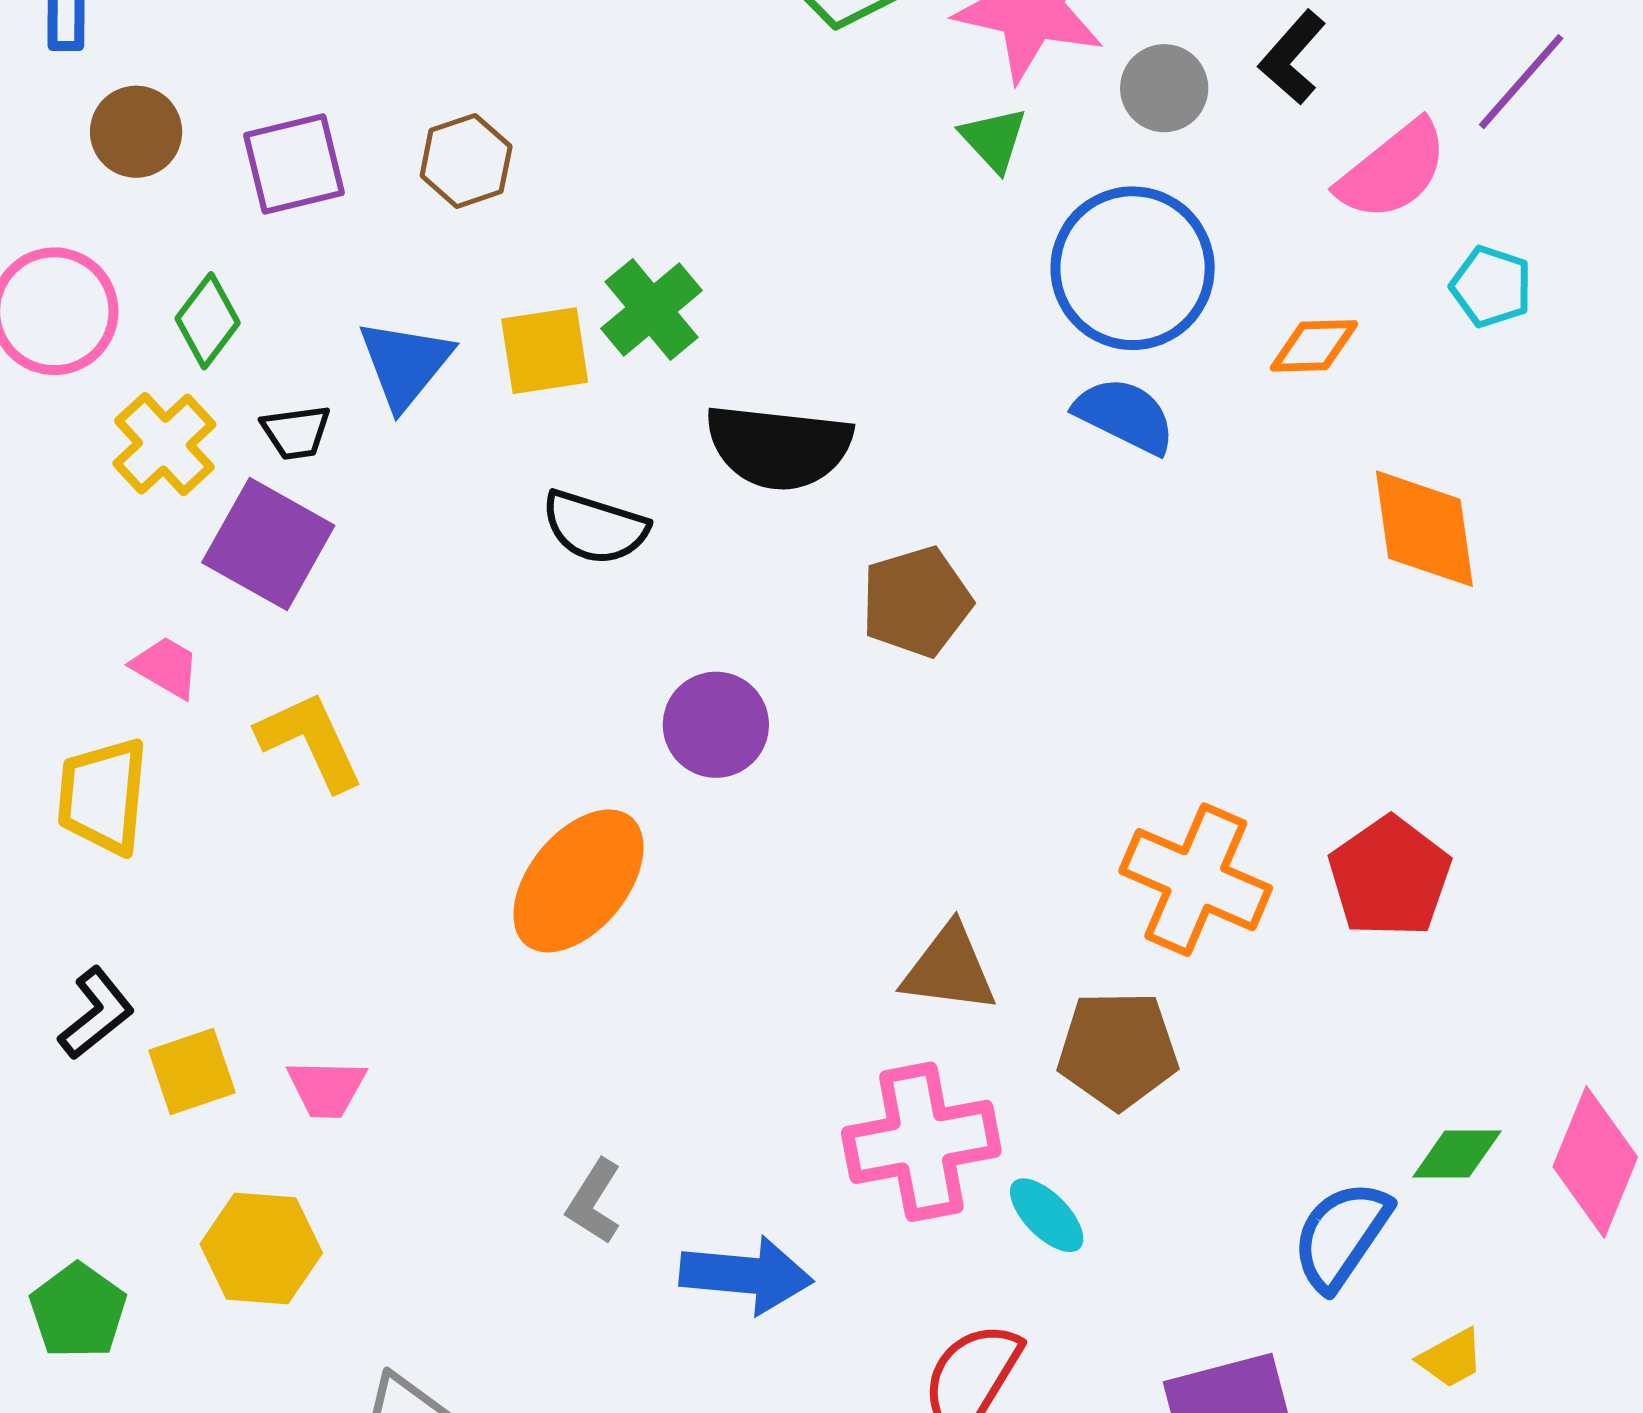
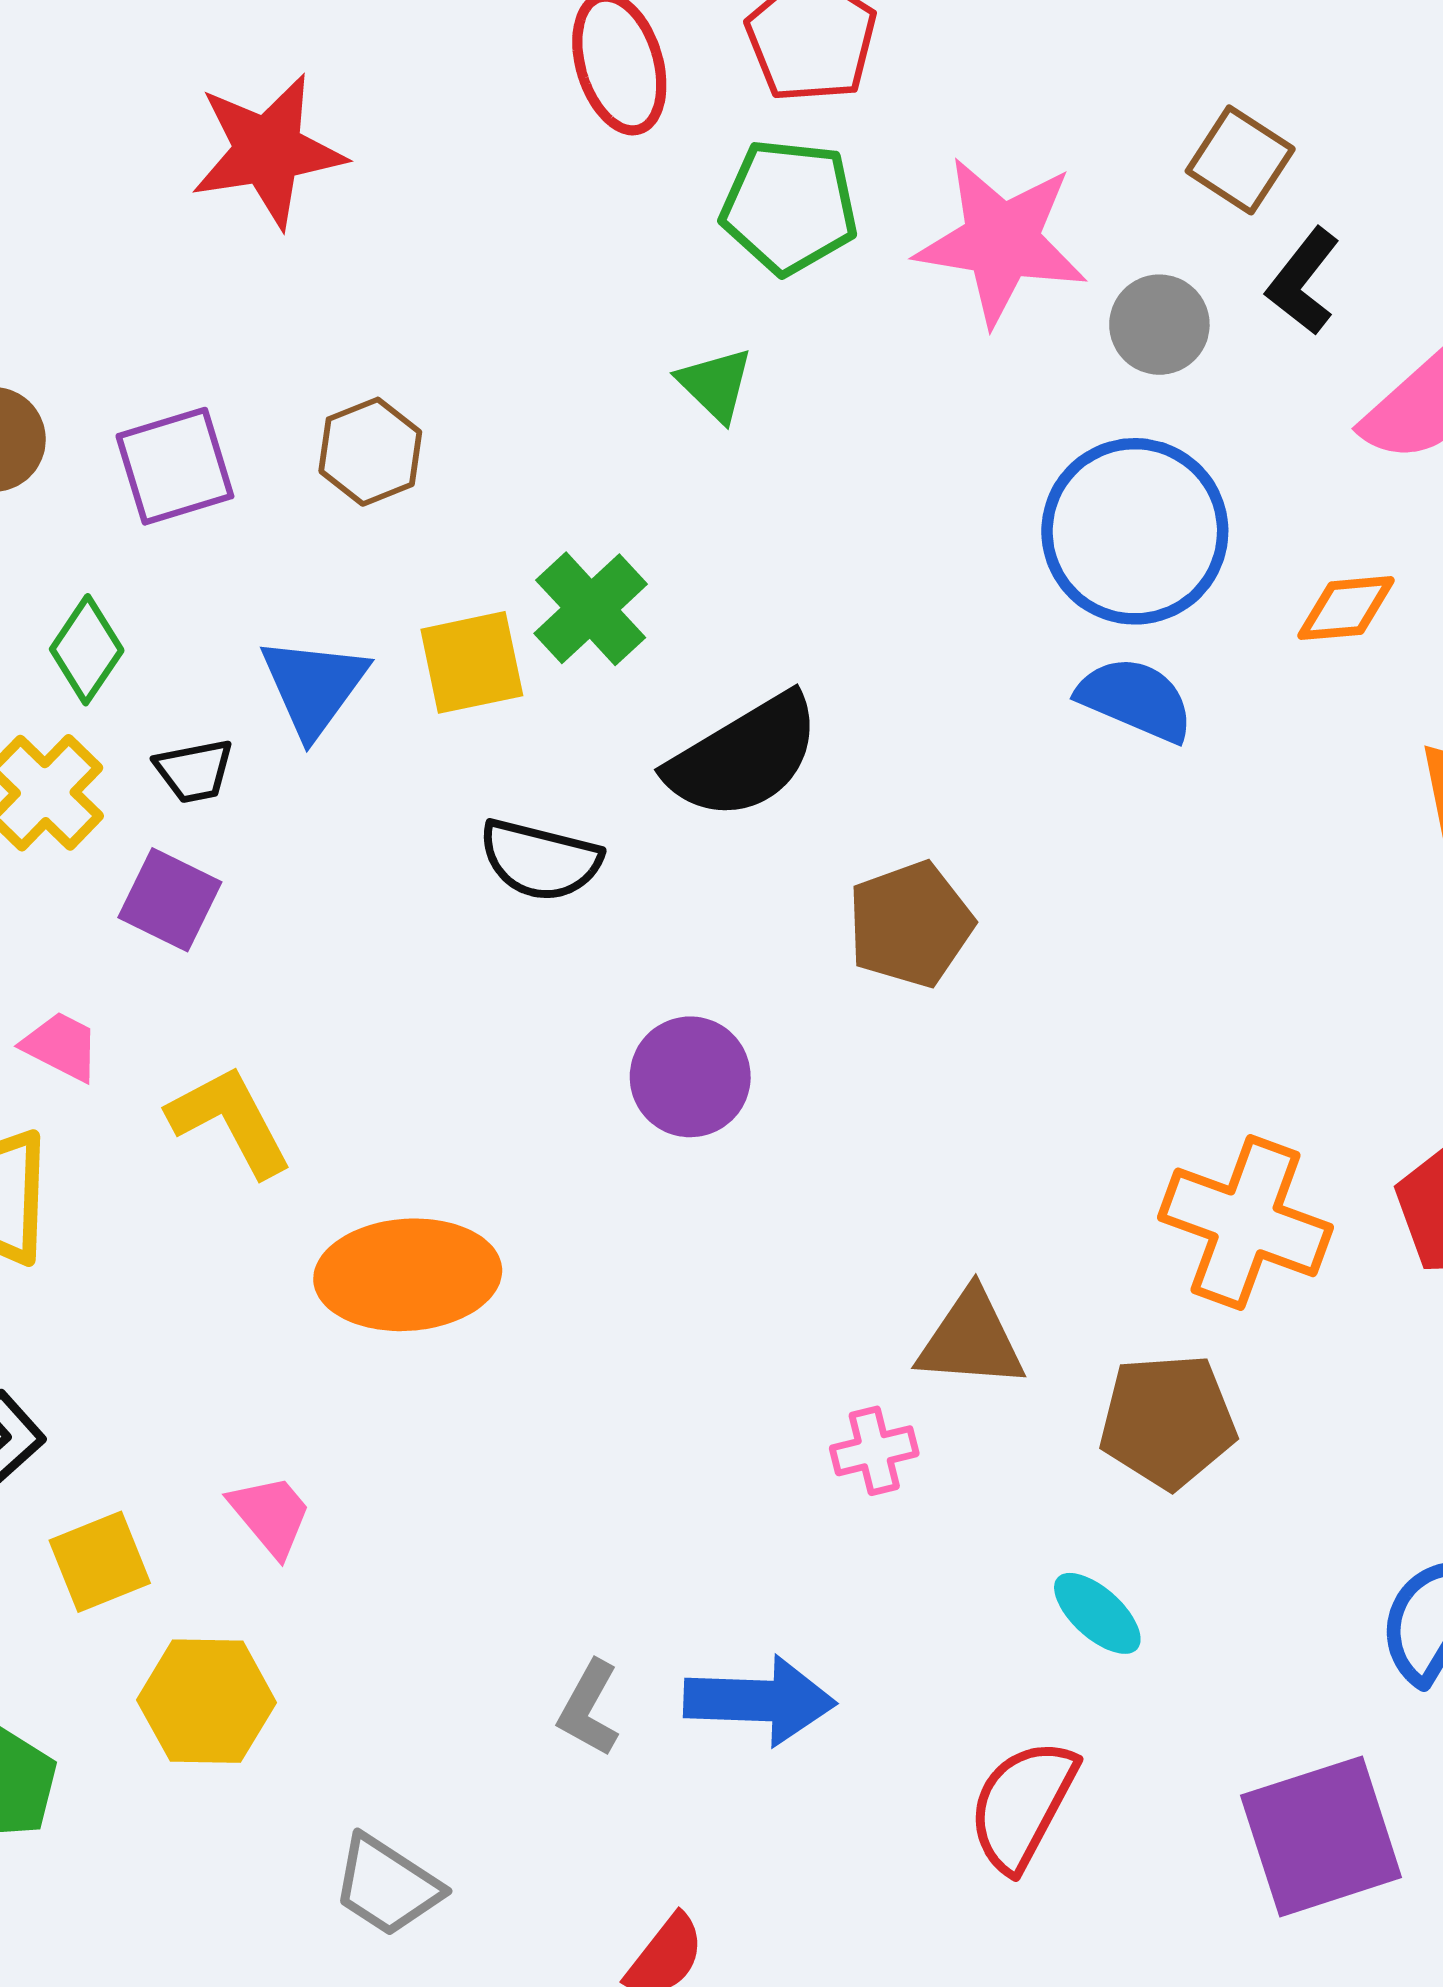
green triangle: (994, 139) -> (715, 384), moved
black semicircle: (779, 447) -> (744, 757), turned -34
purple square: (268, 544) -> (170, 900), size x0.7
orange ellipse: (578, 881) -> (408, 1275), moved, turned 50
yellow square: (192, 1071) -> (100, 1562), moved
pink trapezoid: (327, 1088) -> (271, 1515), turned -128
pink cross: (921, 1142) -> (874, 1451), moved, size x0.5
gray L-shape: (594, 1202) -> (589, 1708), moved

